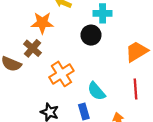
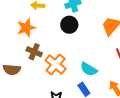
brown cross: (32, 48) -> (34, 52), moved

